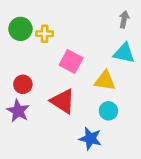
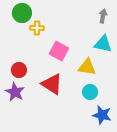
green circle: (20, 29) -> (22, 13), moved
blue star: (90, 139) -> (102, 115), moved

